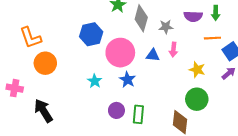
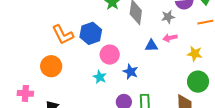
gray star: (166, 27) -> (168, 17), moved
orange L-shape: (31, 38) -> (63, 35), moved
pink arrow: (173, 50) -> (170, 38), turned 80
pink circle: (120, 53) -> (110, 55), moved, size x0.7

